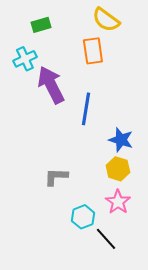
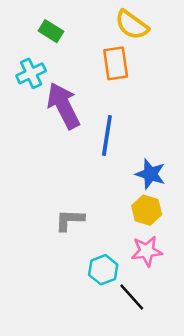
green rectangle: (41, 25) -> (51, 31), turned 48
pink star: (118, 202) -> (147, 251), turned 30

